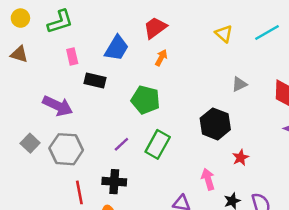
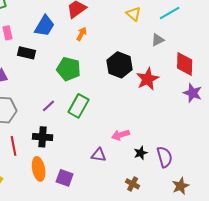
gray triangle: (239, 84) -> (158, 40), moved
black hexagon: (215, 124) -> (120, 65), moved
red star: (241, 158) -> (148, 79), moved, size x1.6
pink arrow: (208, 179) -> (121, 135), turned -90

